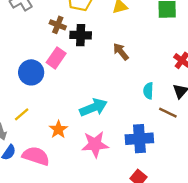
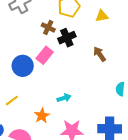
black cross: (81, 35) -> (67, 38), turned -30
cyan arrow: (93, 107) -> (64, 98), moved, size x0.6

